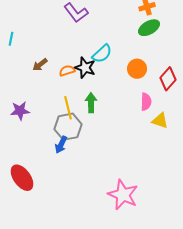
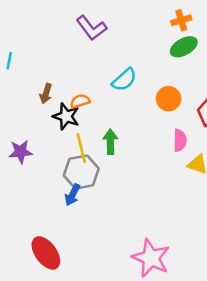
brown arrow: (40, 65) -> (46, 94), turned -35
black star: (85, 68) -> (66, 116), moved
red ellipse: (22, 178) -> (46, 253), moved

